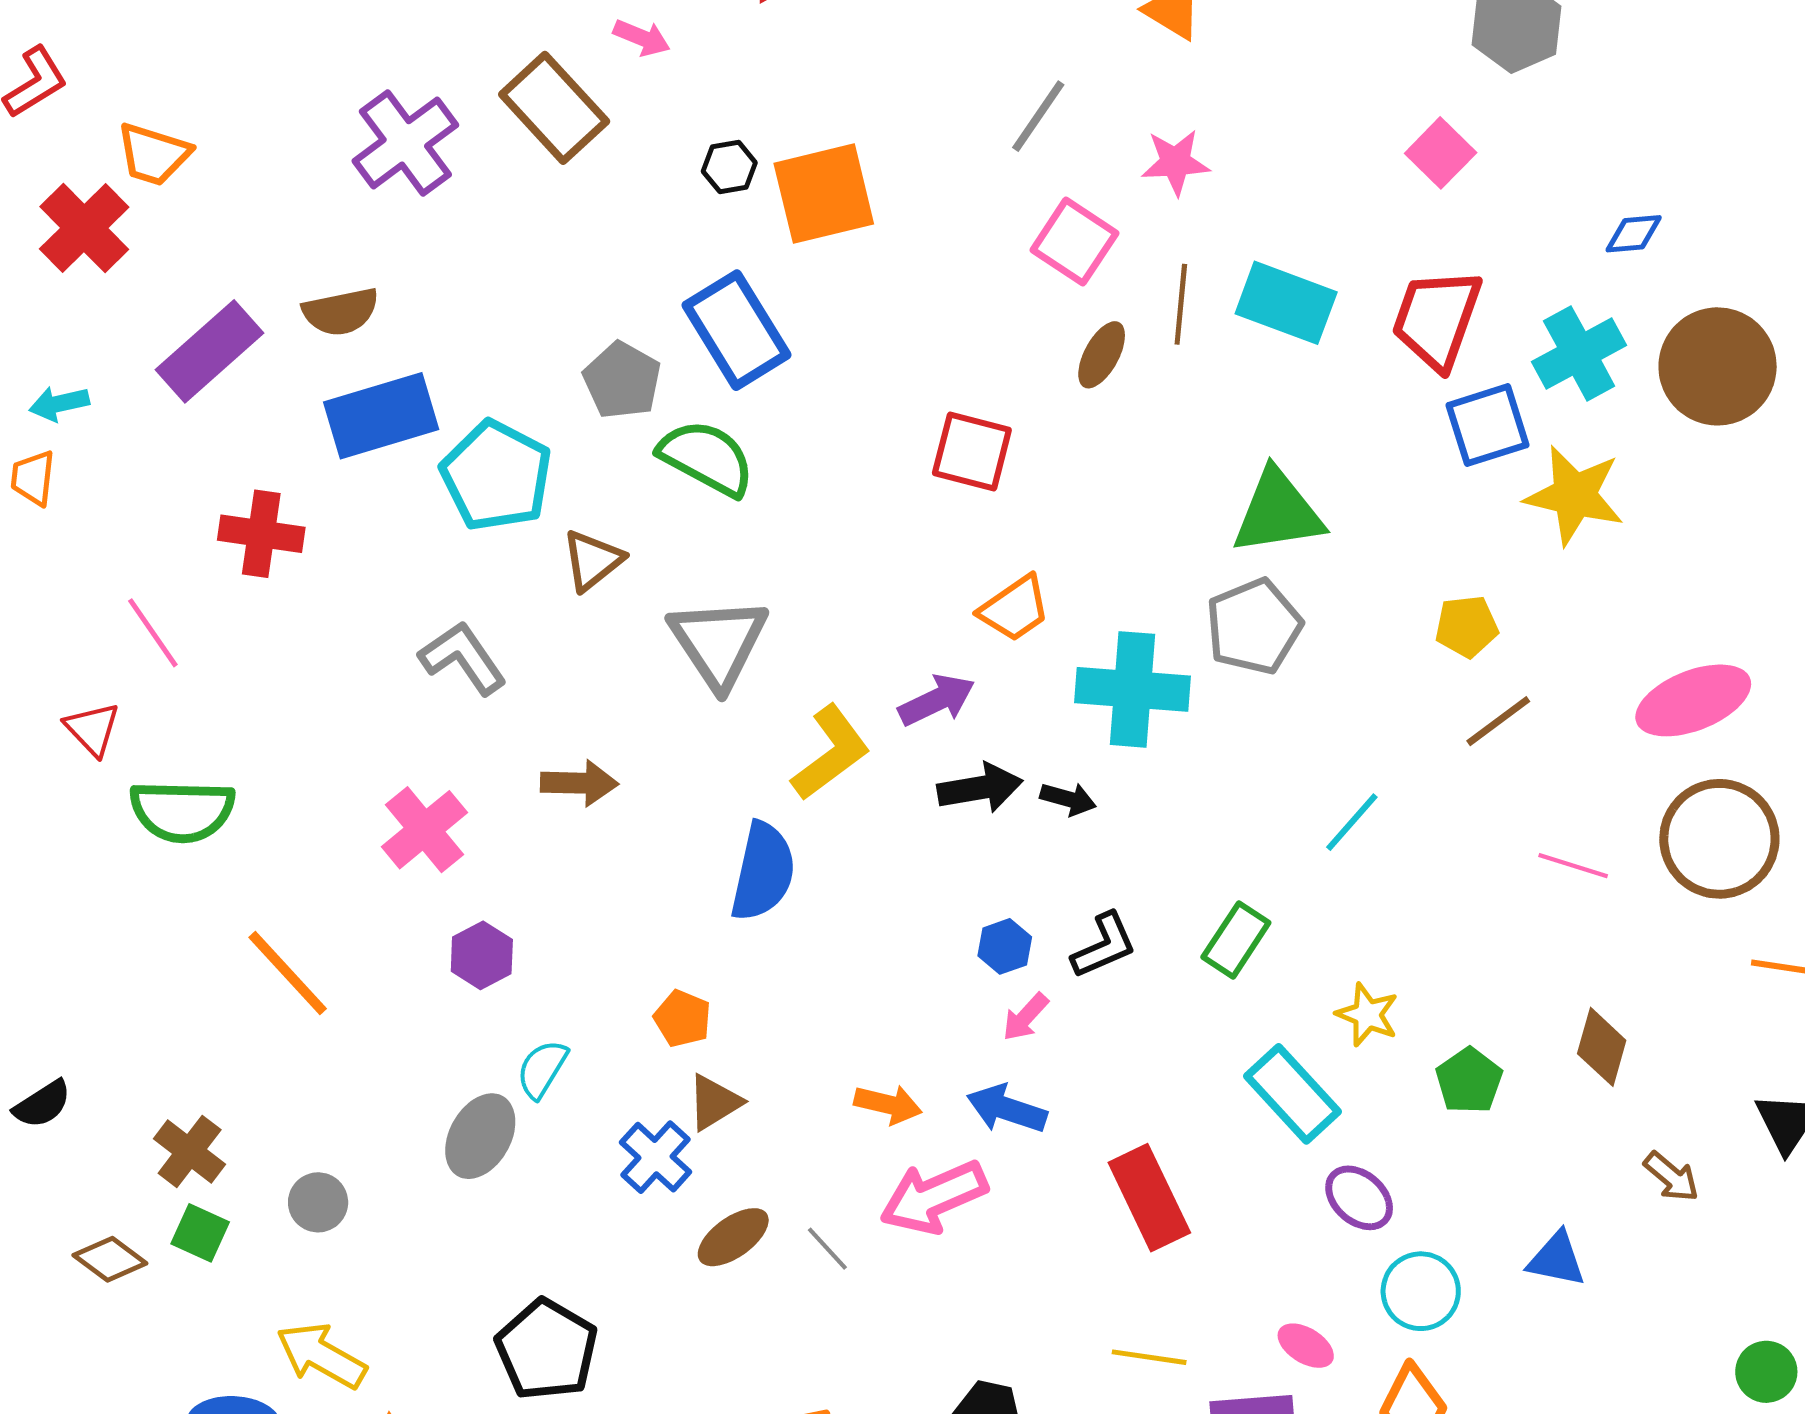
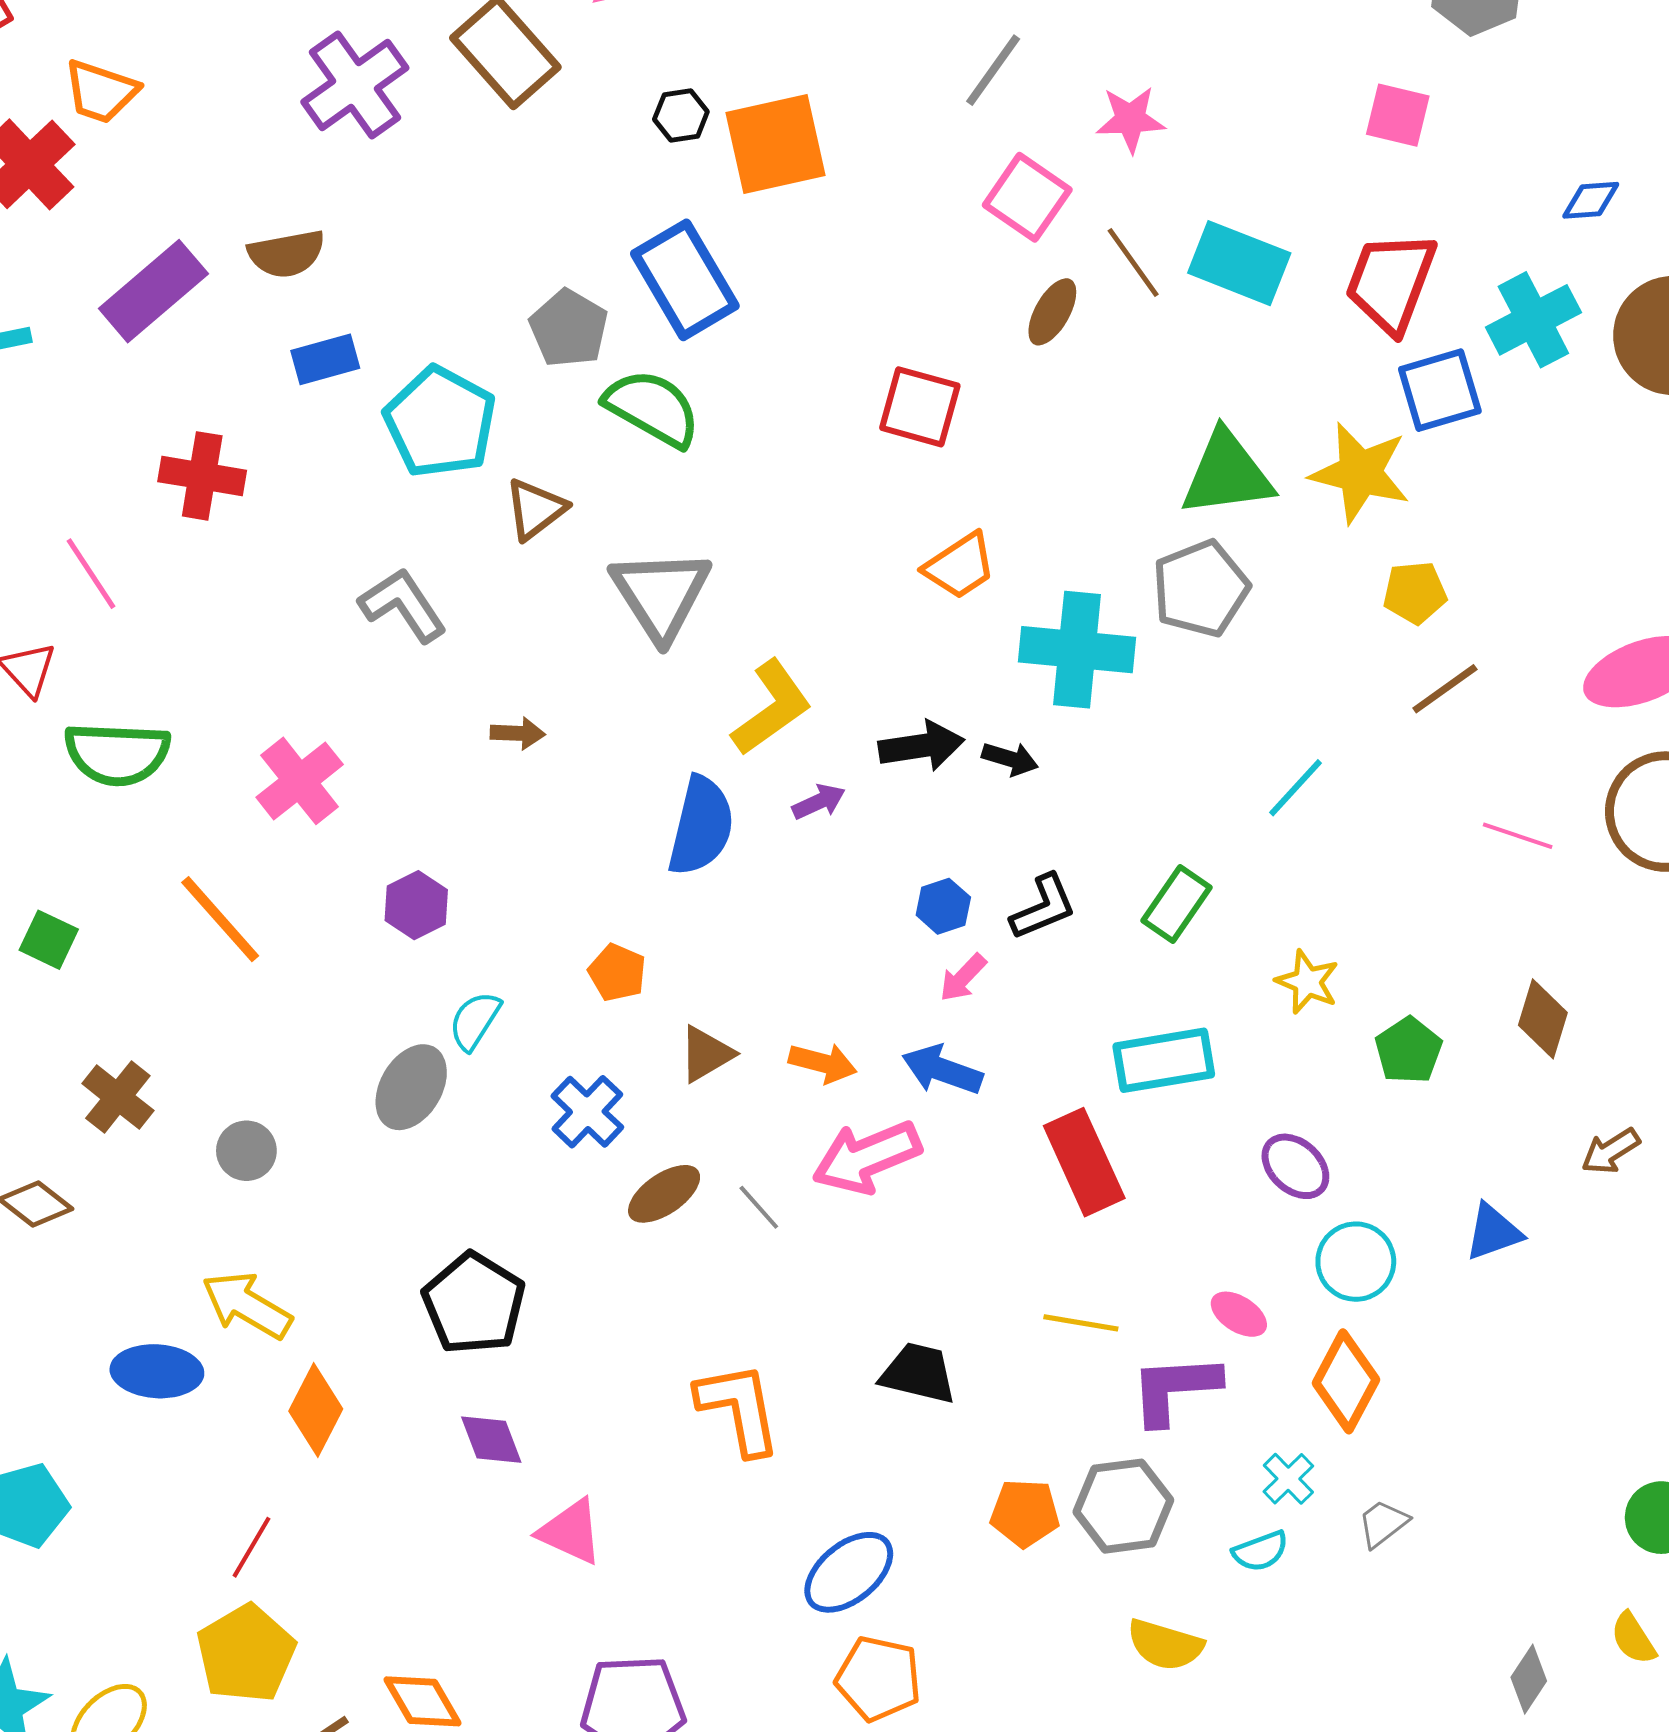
pink square: (1441, 153) -> (1398, 115), turned -32
brown line: (1181, 304) -> (1133, 263), turned -42
blue rectangle: (381, 416) -> (325, 359), size x0.6
yellow star: (1574, 495) -> (1360, 473), moved
purple arrow: (937, 700) -> (819, 802), moved, size x0.7
brown arrow: (579, 783) -> (518, 733), size x0.7
pink cross: (425, 830) -> (300, 781), moved
cyan rectangle: (1292, 1094) -> (1164, 1060), moved, turned -58
brown triangle: (714, 1102) -> (706, 1054), moved
brown arrow: (1671, 1177) -> (1611, 1151), turned 106
green square: (200, 1233) -> (49, 940), moved
blue triangle: (1557, 1259) -> (1493, 1232), turned -32

